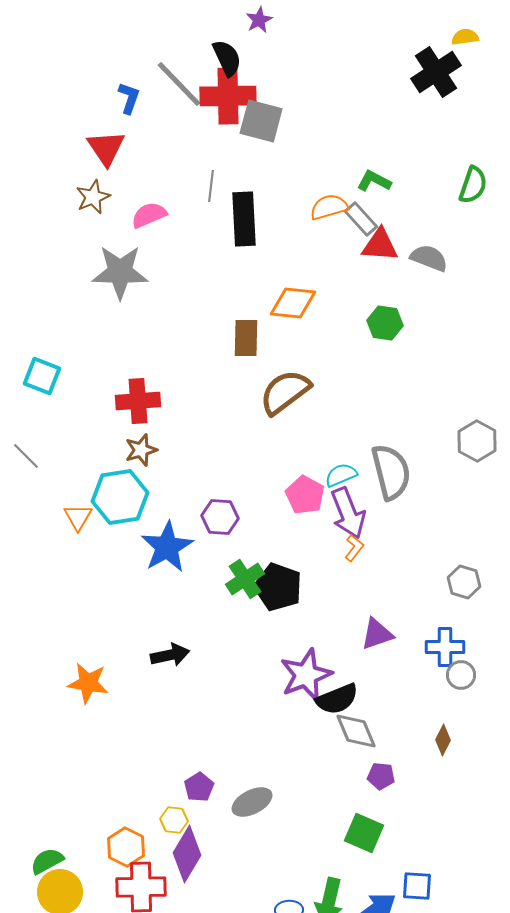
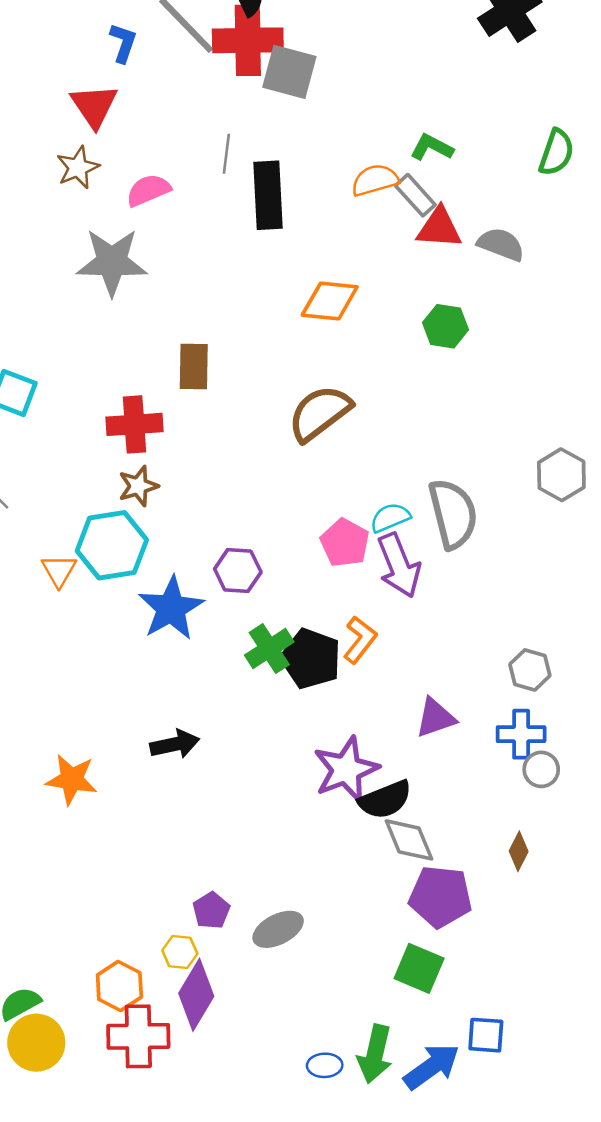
brown rectangle: (246, 338) -> (194, 366), moved
orange L-shape: (354, 548) -> (360, 640), moved, size x1.4
gray hexagon: (464, 582) -> (530, 670), moved
purple pentagon: (381, 776) -> (440, 897), size x1.8

